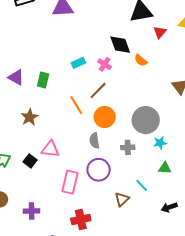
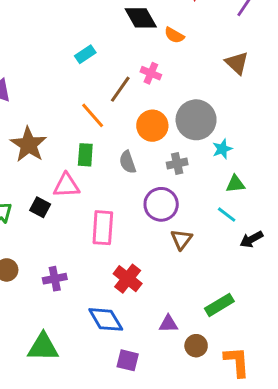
pink cross: (105, 64) -> (151, 73), moved
green rectangle: (43, 80) -> (85, 155), moved
brown star: (29, 117) -> (28, 145), size x1.4
orange circle: (105, 117) -> (152, 126), moved
purple circle: (99, 170) -> (161, 204), moved
cyan line: (142, 185) -> (227, 215), moved
red cross: (81, 219) -> (128, 279), turned -30

